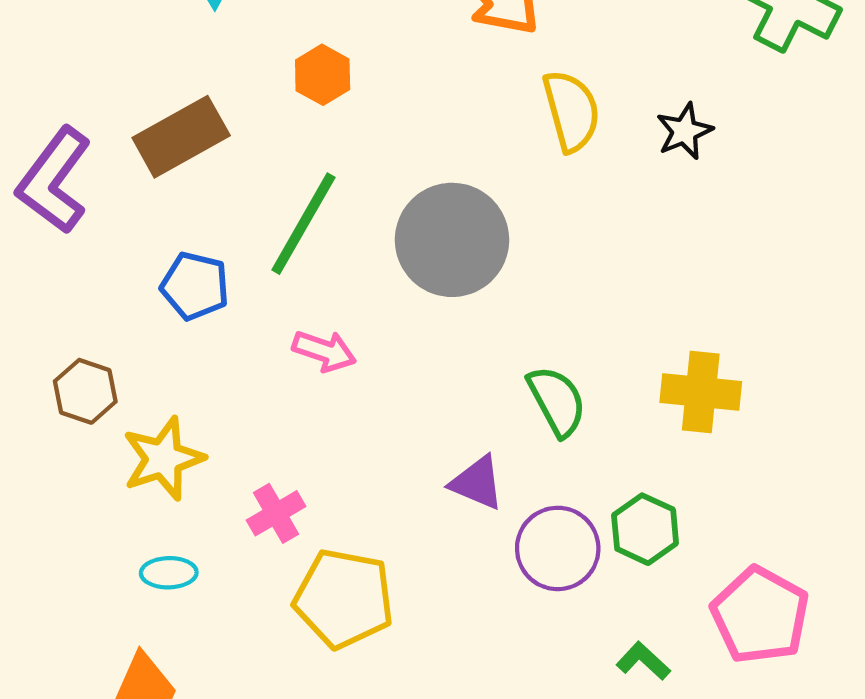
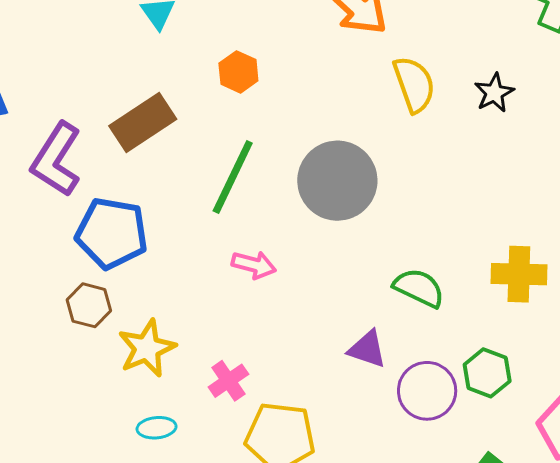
blue pentagon: (195, 286) -> (112, 233), moved, size x1.5
green semicircle: (557, 401) -> (419, 288), turned -32

